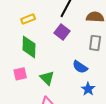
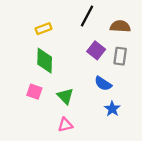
purple square: (62, 32) -> (96, 50), moved
pink square: (20, 74) -> (34, 92), turned 32

